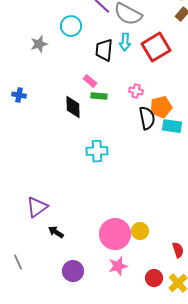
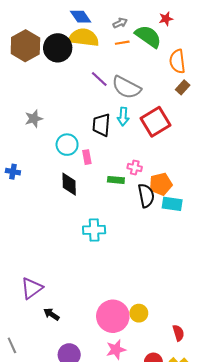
cyan circle: (71, 26) -> (67, 145), moved
pink rectangle: (90, 81) -> (87, 157), turned 40
green rectangle: (99, 96) -> (116, 180), moved

